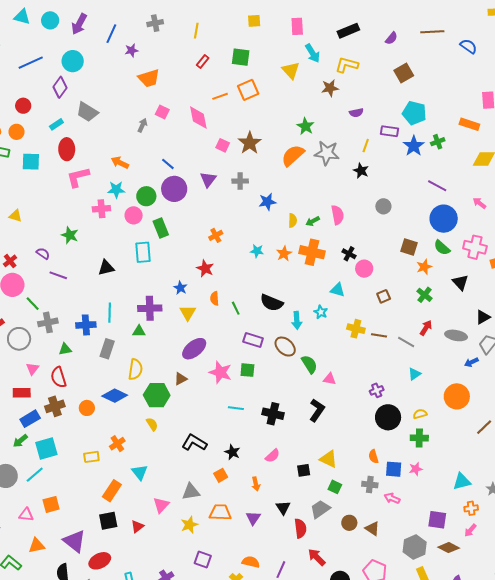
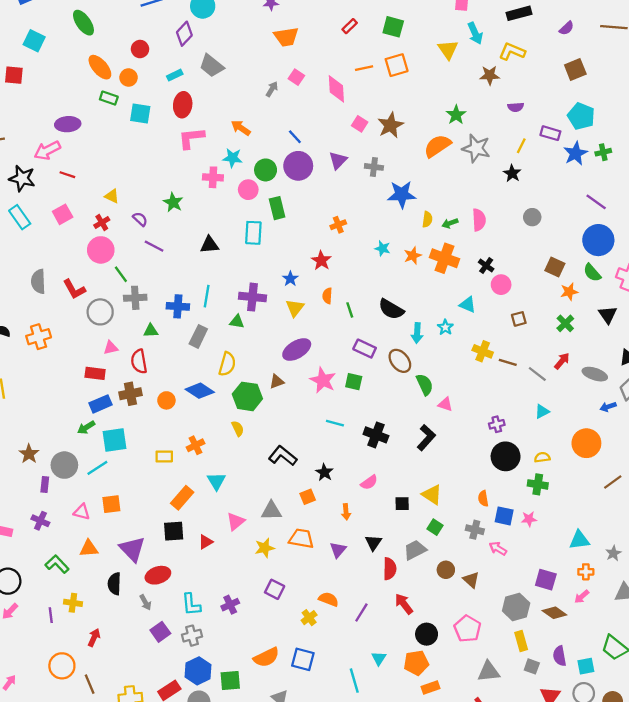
blue star: (267, 202) -> (402, 194), size x1.4
yellow triangle: (16, 216) -> (112, 196), moved
pink triangle: (32, 369) -> (111, 348), turned 32

